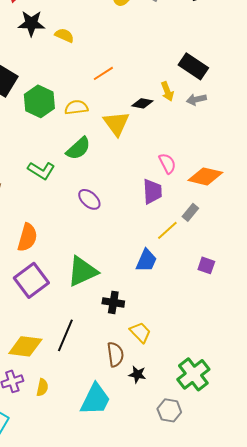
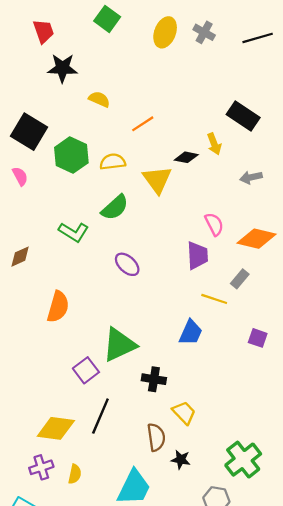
yellow semicircle: (64, 35) -> (99, 99), moved
gray arrow: (196, 99) -> (251, 177), moved
yellow line: (167, 230) -> (214, 299), turned 60
purple square: (31, 280) -> (86, 370), moved, size x0.7

